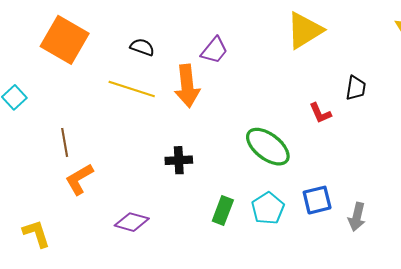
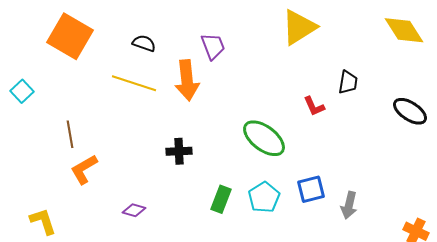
purple trapezoid: (214, 50) -> (213, 46), turned -60
purple diamond: (132, 222) -> (134, 210), size x0.7

